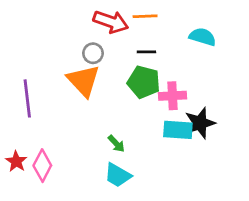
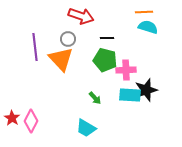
orange line: (145, 16) -> (144, 12), moved
purple line: (27, 98) -> (35, 47), moved
green arrow: (116, 144) -> (95, 98), moved

